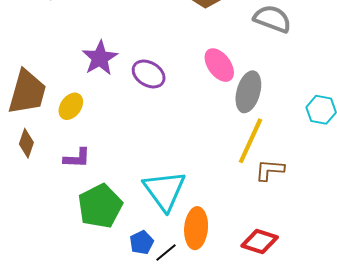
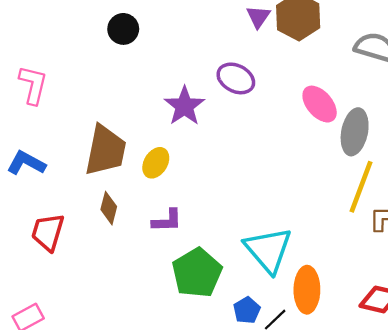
purple ellipse: (149, 74) -> (236, 78), moved

